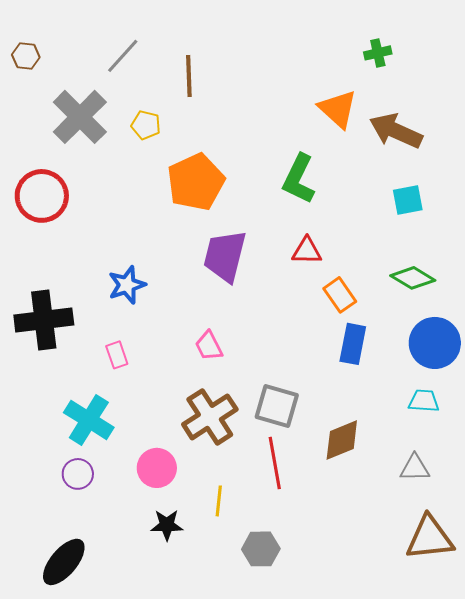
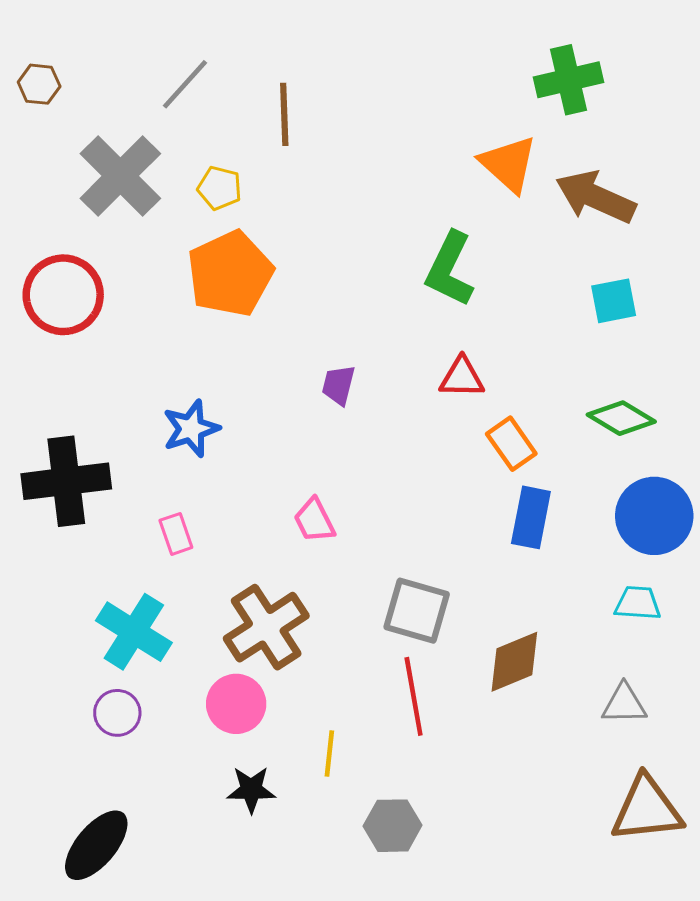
green cross: (378, 53) -> (569, 80), size x1.6
orange pentagon: (196, 182) -> (230, 274), moved
purple trapezoid: (225, 256) -> (338, 385), size x0.5
brown cross: (210, 417) -> (266, 627), moved

